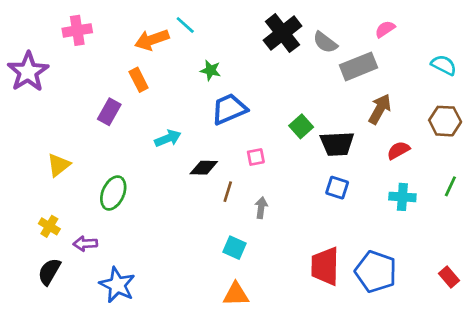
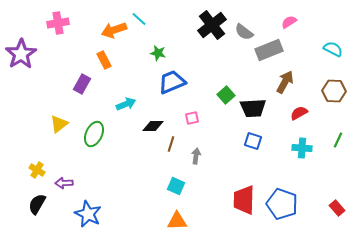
yellow triangle: (59, 165) -> (59, 124), moved
green ellipse: (113, 193) -> (94, 134), moved

